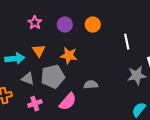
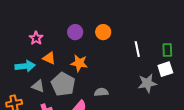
pink star: (35, 23) -> (36, 38), moved
orange triangle: (39, 51) -> (49, 58), turned -32
gray pentagon: (53, 77) -> (63, 84), turned -30

